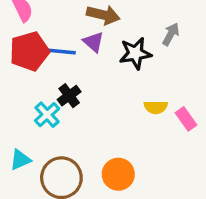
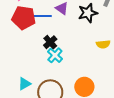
red pentagon: (29, 51) -> (24, 18), turned 30
cyan cross: (47, 115) -> (55, 55), moved

